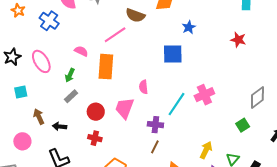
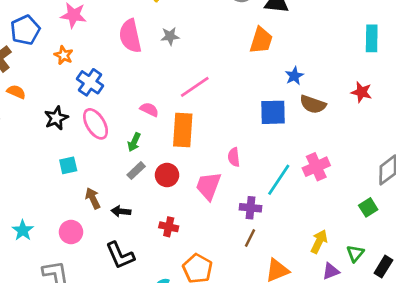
brown semicircle: (135, 15) -> (313, 104), moved
blue cross: (49, 21) -> (90, 82), moved
red circle: (96, 112) -> (167, 175), moved

